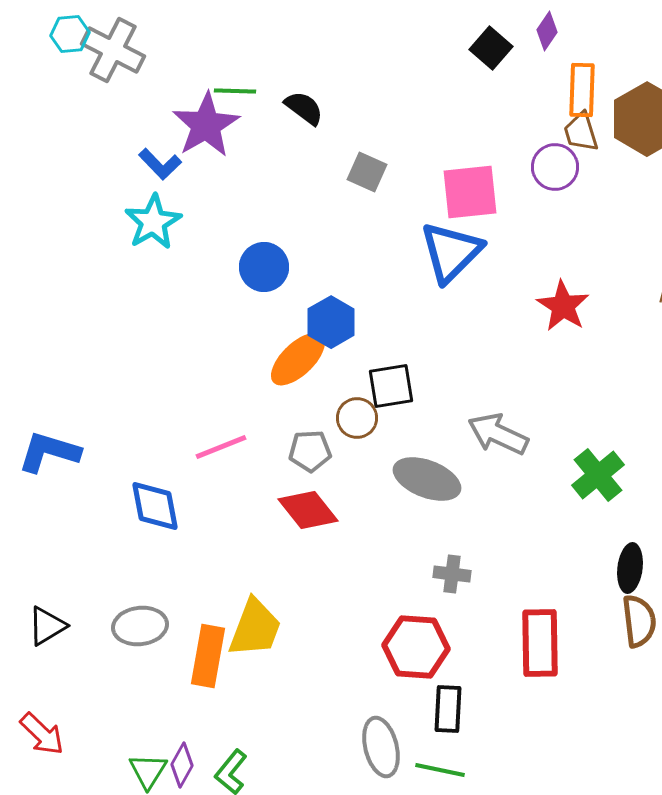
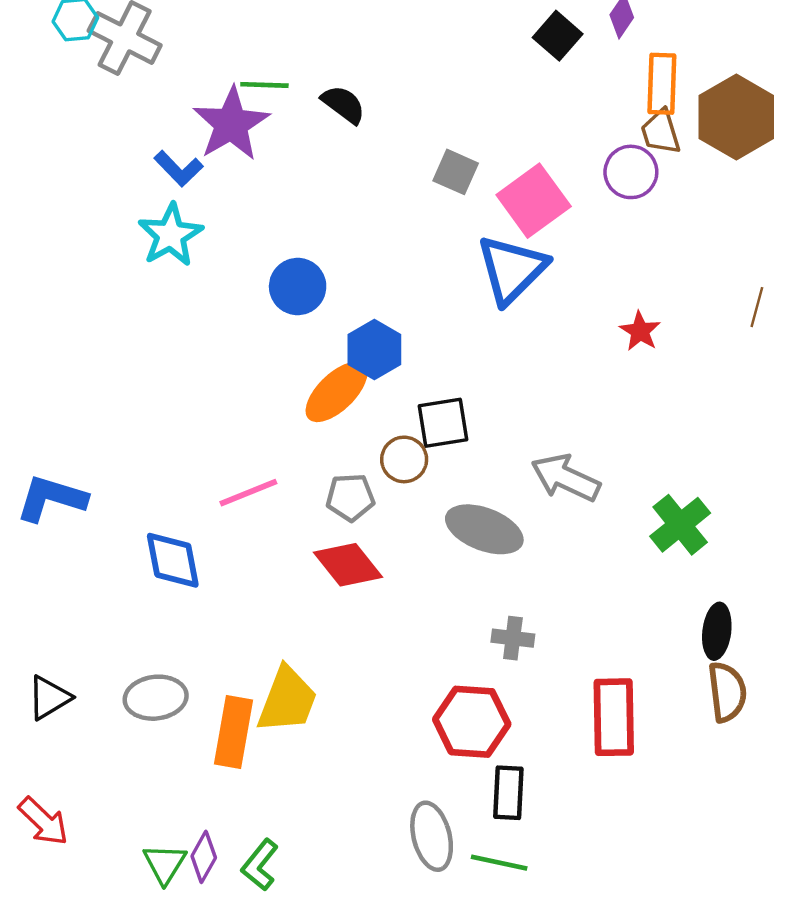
gray square: (367, 172) -> (456, 172), moved
pink square: (470, 192) -> (534, 201), turned -30
red star: (563, 306) -> (640, 331), size x0.7

